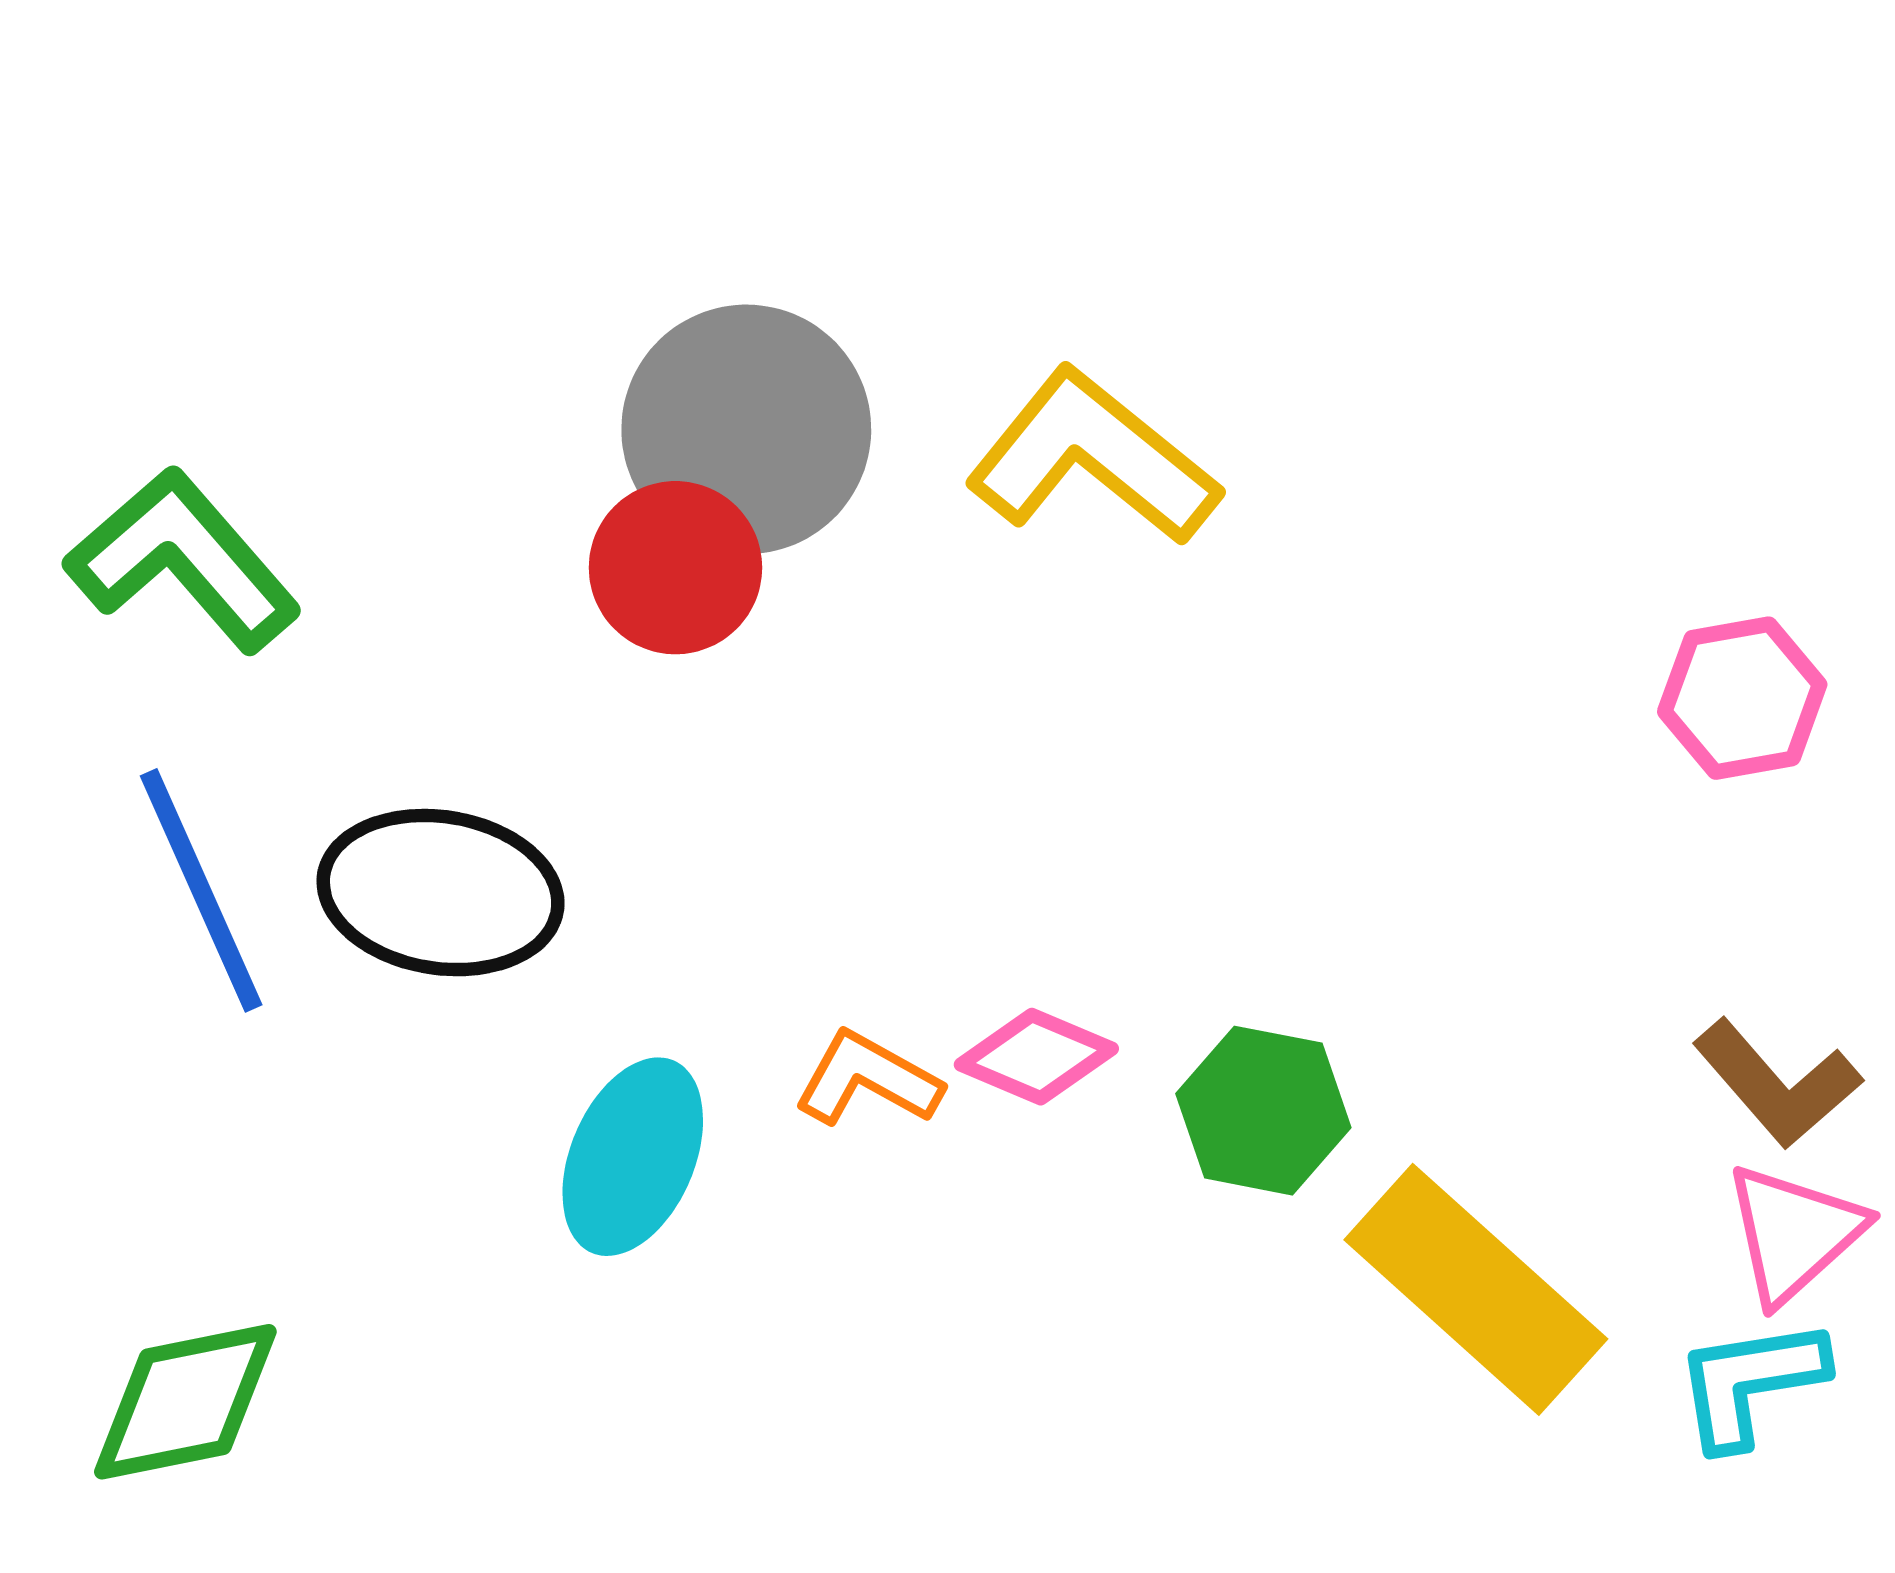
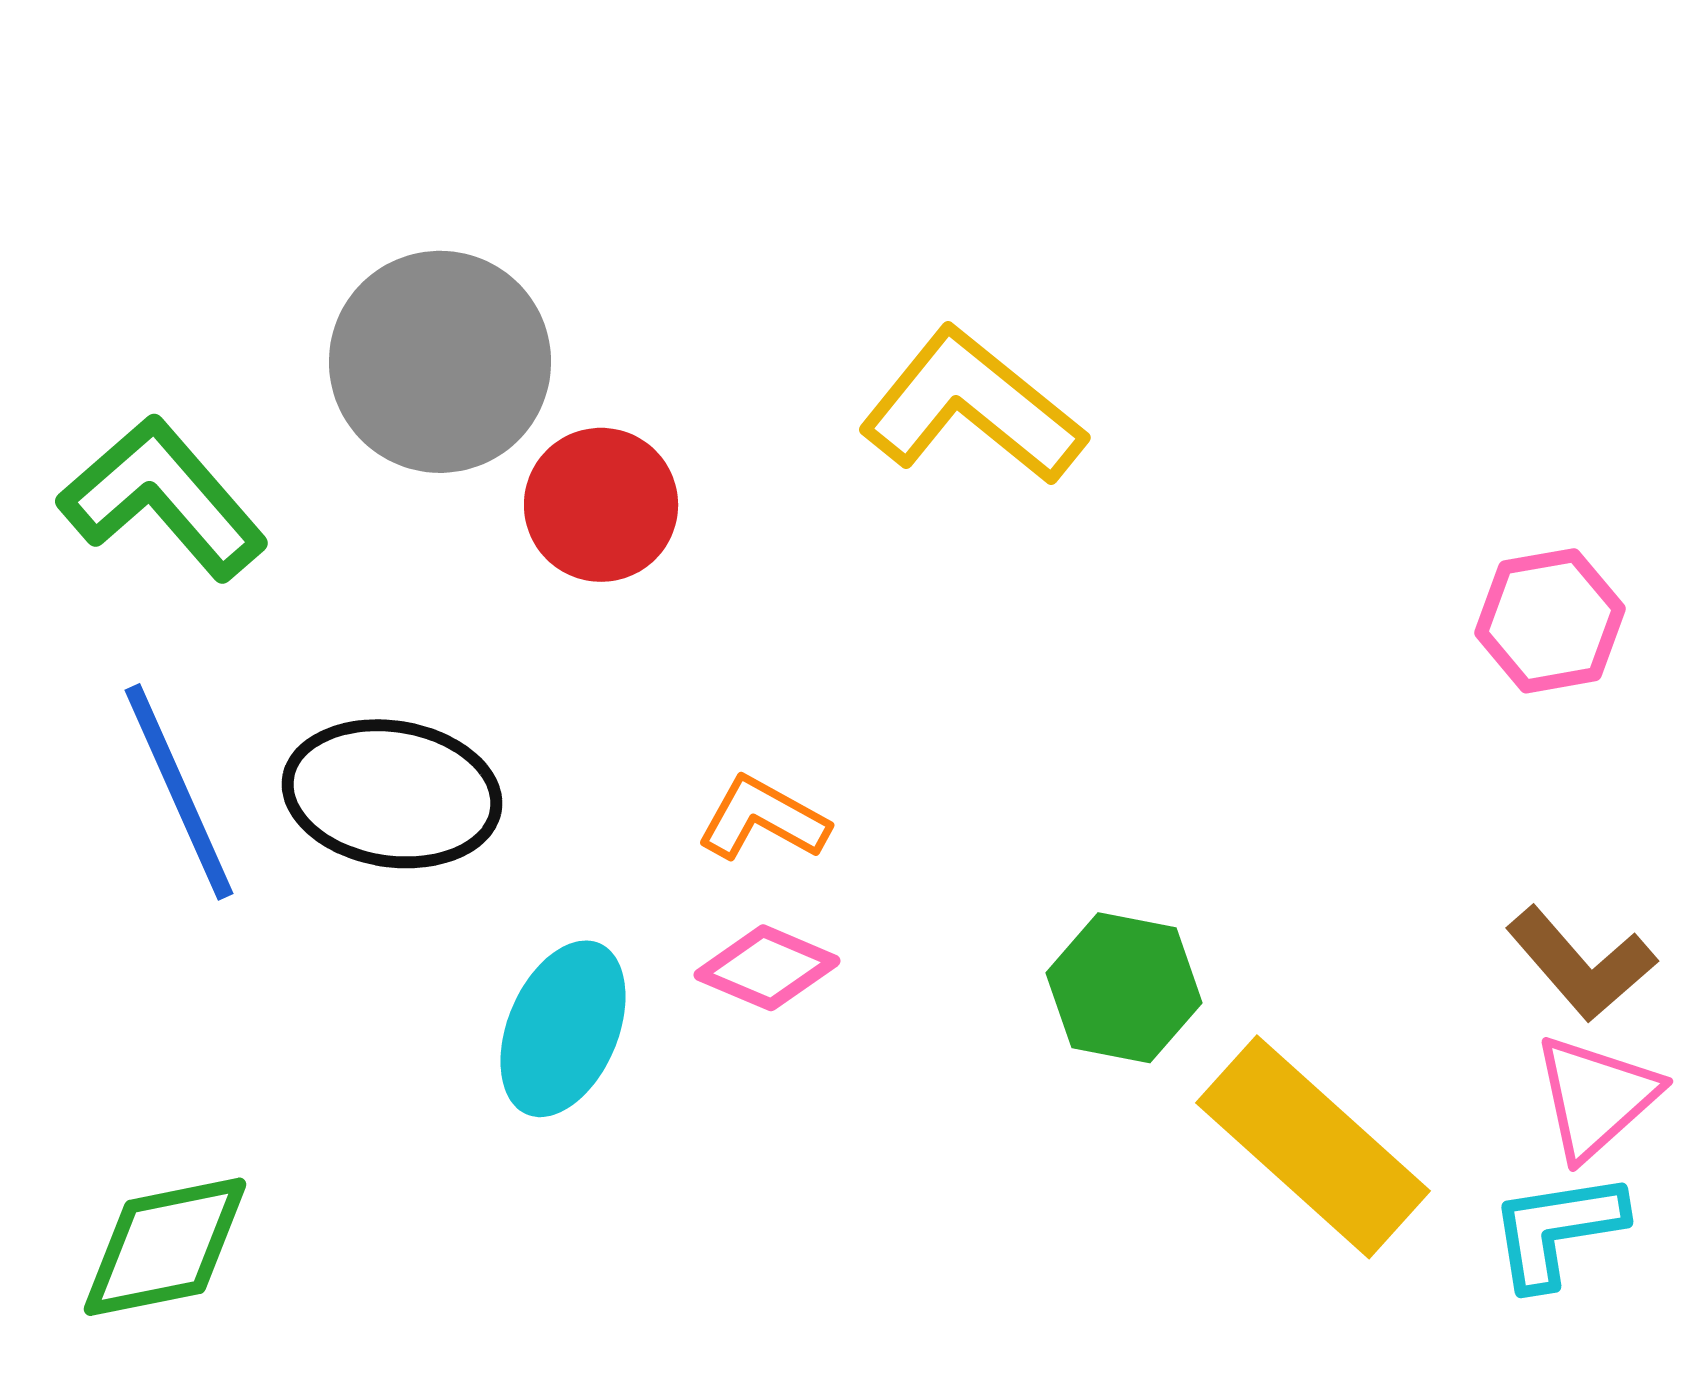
gray circle: (746, 429) -> (440, 362), moved
pink diamond: (1036, 1057) -> (767, 968), moved
orange L-shape: (868, 1079) -> (763, 819), moved

